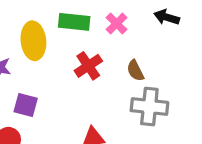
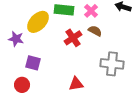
yellow ellipse: (33, 41) -> (38, 22), turned 50
brown semicircle: (135, 71) -> (95, 31), moved, turned 144

